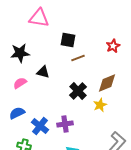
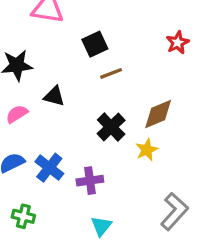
black square: (68, 40) -> (95, 44), turned -35
red star: (113, 46) -> (178, 43), moved
blue cross: (40, 126) -> (49, 168), moved

